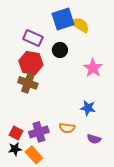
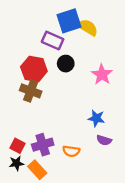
purple rectangle: (33, 38) -> (53, 41), moved
black circle: (60, 50) -> (66, 64), moved
orange semicircle: (67, 128) -> (71, 151), moved
purple semicircle: (94, 139) -> (104, 140), moved

